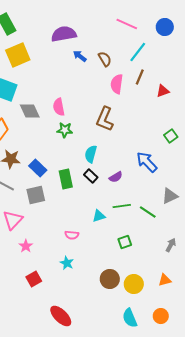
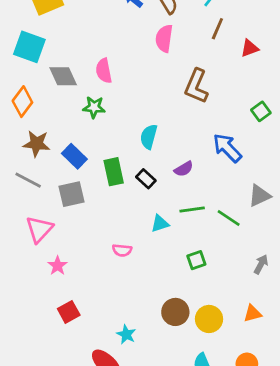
pink semicircle: (117, 84) -> (164, 38), moved
brown L-shape: (105, 119) -> (196, 86), moved
green star: (65, 130) -> (94, 107), moved
black rectangle: (91, 176) -> (146, 179), moved
cyan star: (67, 263) -> (126, 334), moved

